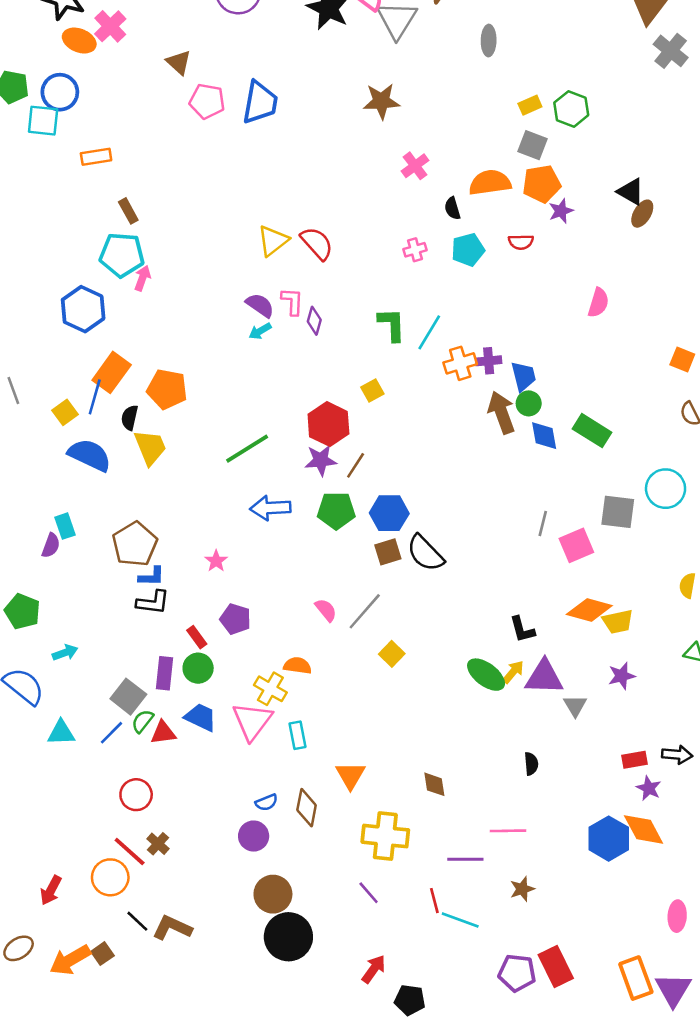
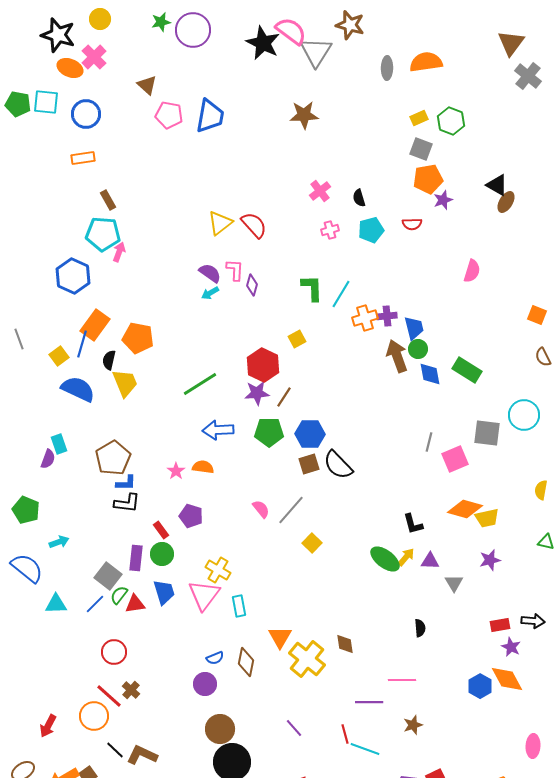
blue circle: (60, 92) -> (86, 114), moved
cyan square: (43, 121) -> (46, 102), moved
pink cross: (415, 166) -> (320, 191), moved
orange semicircle: (490, 183) -> (426, 62), moved
orange semicircle: (297, 666) -> (203, 467), moved
purple triangle: (544, 677) -> (430, 561), size x0.6
blue trapezoid: (201, 717) -> (164, 592), turned 48
yellow cross: (385, 836) -> (307, 659), moved, turned 33
blue hexagon: (609, 839) -> (480, 686), size x0.7

